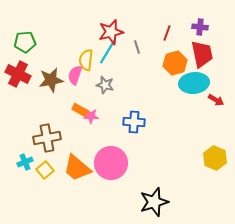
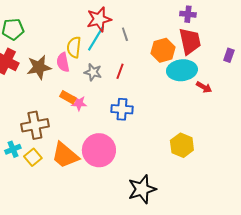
red line: (167, 33) -> (120, 71), moved
pink semicircle: (75, 75) -> (63, 62), turned -30
yellow hexagon: (215, 158) -> (182, 145), moved

